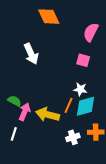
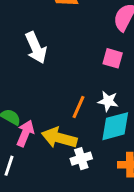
orange line: (68, 105) -> (79, 107), moved
white cross: (73, 137) -> (81, 159), moved

